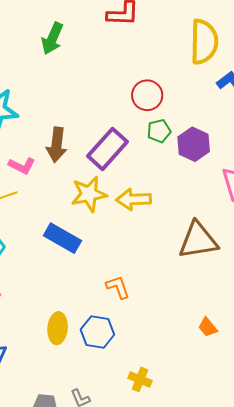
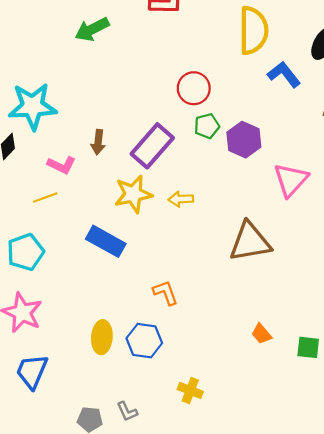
green arrow: (52, 38) -> (92, 29), turned 40
brown arrow: (57, 145) -> (98, 142), size x0.7
yellow arrow: (134, 199) -> (181, 199), size x0.7

